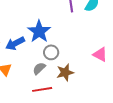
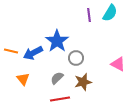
gray circle: (51, 52) -> (76, 58), moved

